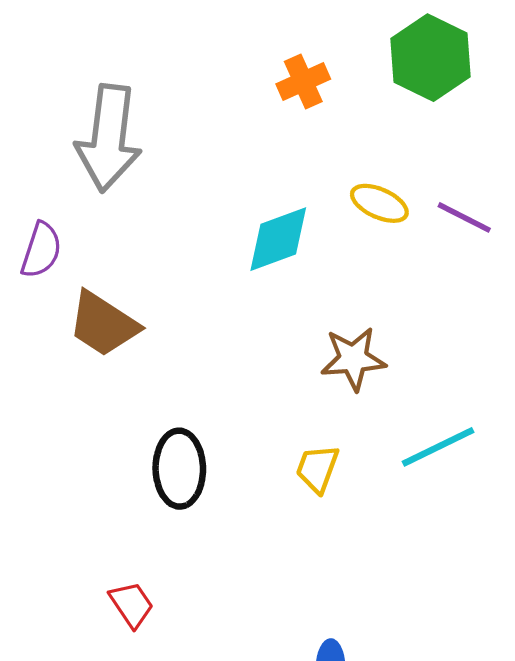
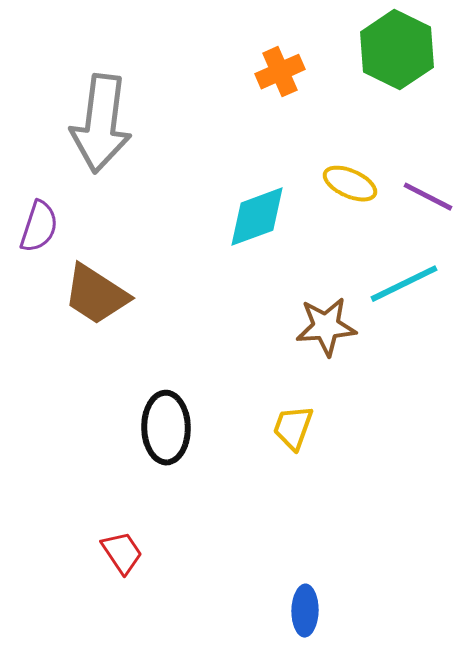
cyan line: (438, 447) -> (404, 284), moved

